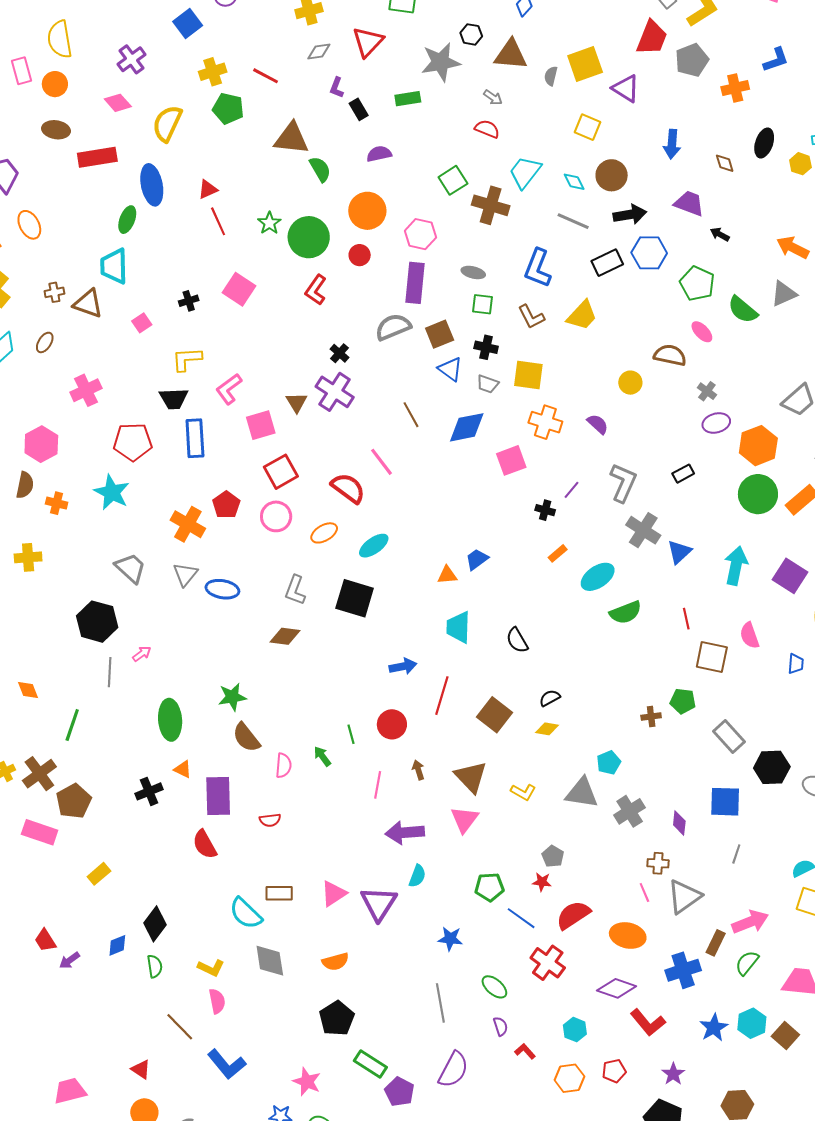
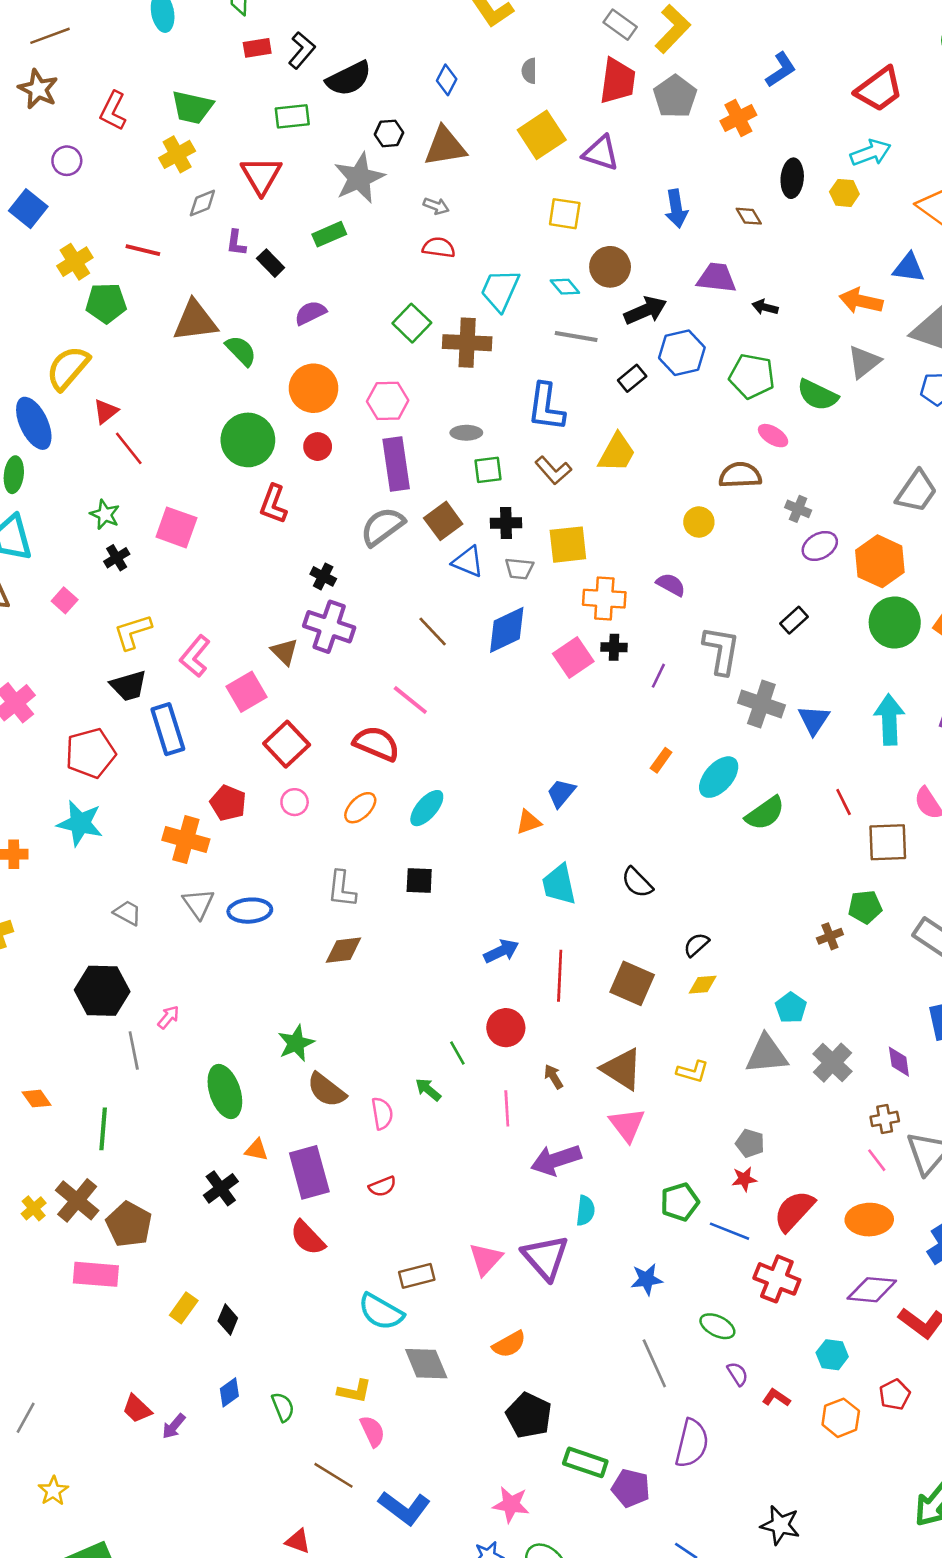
gray semicircle: (551, 76) -> (529, 71), moved
yellow semicircle: (167, 123) -> (68, 368), moved, turned 30
green star: (269, 223) -> (105, 515), moved
black rectangle: (607, 263) -> (632, 378), size x0.7
black cross: (545, 510) -> (614, 647), moved
pink circle: (276, 516) -> (295, 802), size x0.7
gray trapezoid: (131, 568) -> (127, 913), size x0.7
black square: (355, 598) -> (419, 880), size x0.6
black diamond: (155, 924) -> (228, 1319), moved, size x0.7

